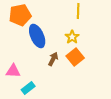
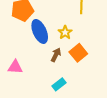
yellow star: (72, 37) -> (65, 32), moved
cyan rectangle: (28, 88) -> (59, 84), moved

